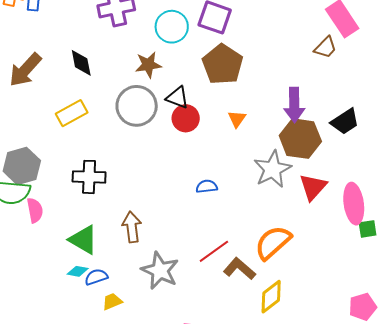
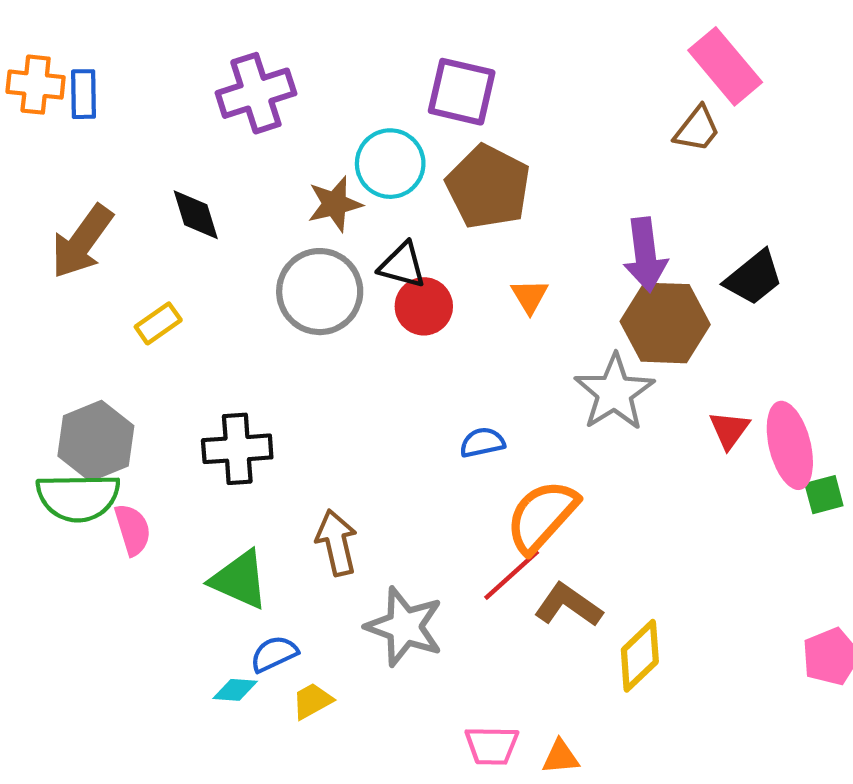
cyan circle: (172, 27) -> (390, 164), moved
yellow rectangle: (72, 113) -> (158, 323), moved, size x0.7
red triangle: (313, 187) -> (729, 430), moved, size x0.7
orange semicircle: (273, 243) -> (542, 516), moved
cyan diamond: (78, 271) -> (235, 690), moved

